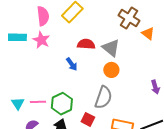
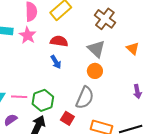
brown cross: (129, 18) -> (105, 19), moved
orange triangle: (148, 33) -> (133, 48), moved
red semicircle: (86, 44) -> (59, 41), moved

